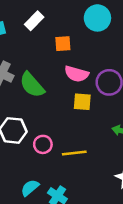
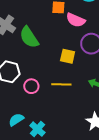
pink semicircle: (76, 74) -> (76, 20), moved
yellow line: (74, 153) -> (61, 84), moved

